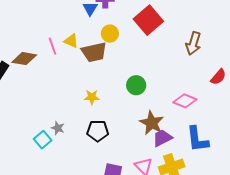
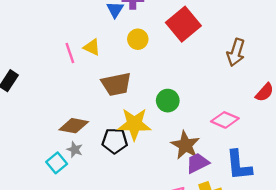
brown trapezoid: (94, 52) -> (116, 84), moved
brown diamond: (24, 59) -> (74, 126), moved
yellow star: (92, 97) -> (134, 124), moved, size x1.8
black pentagon: (98, 131) -> (115, 141), moved

